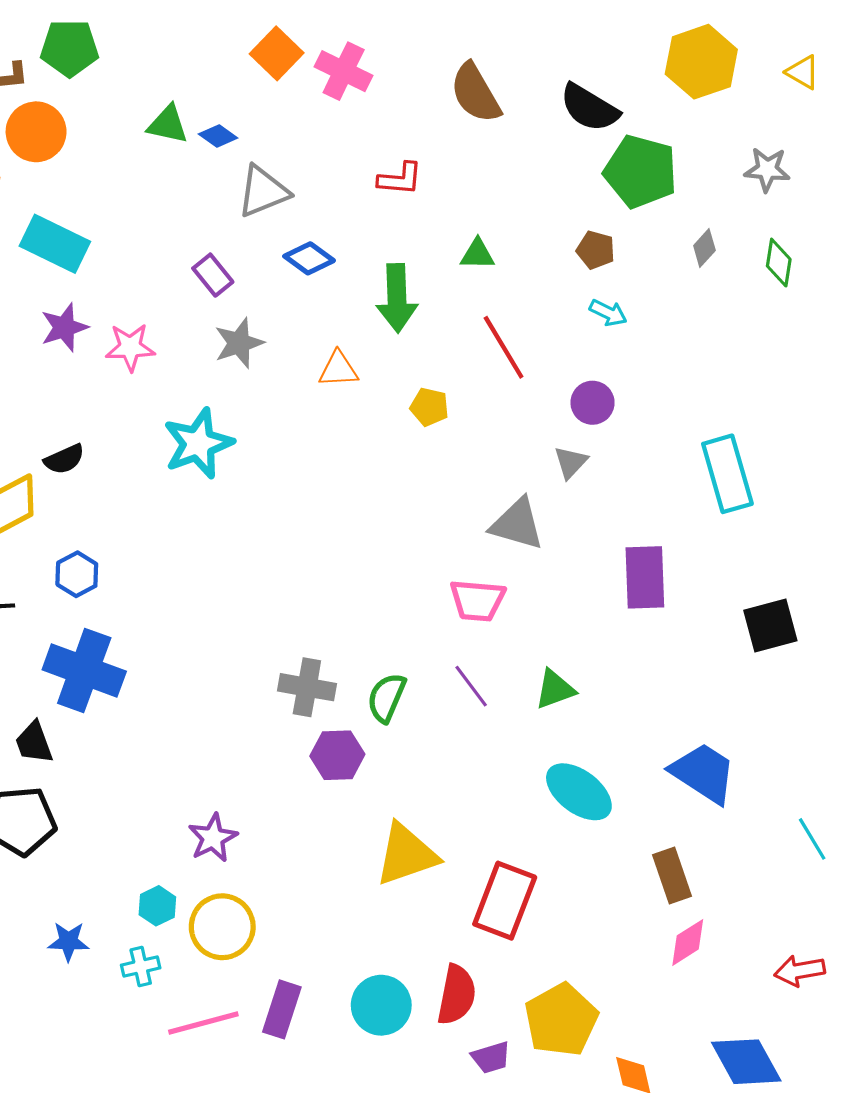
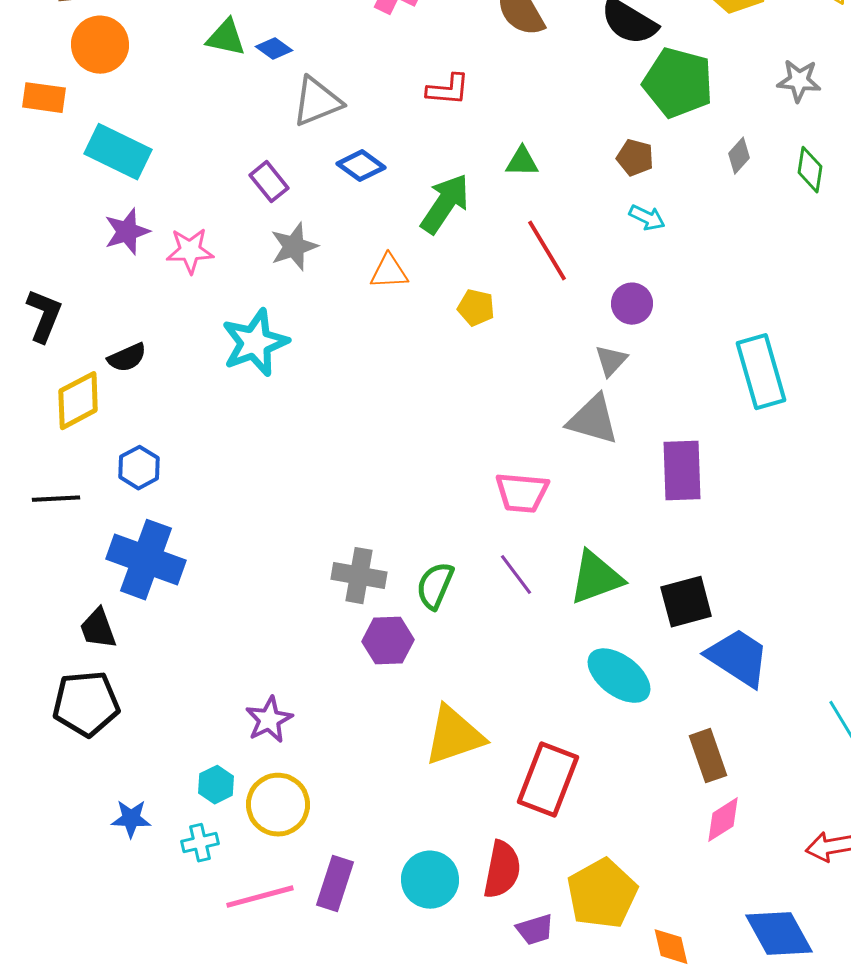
green arrow: (397, 298) -> (445, 204), turned -144
gray triangle: (517, 524) -> (593, 420), moved
black square: (770, 626) -> (686, 602), moved
green triangle: (555, 689) -> (596, 578), size x1.4

